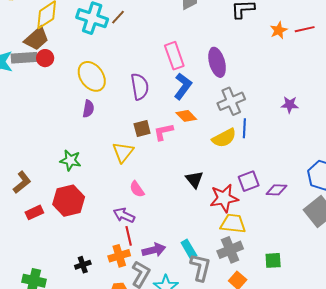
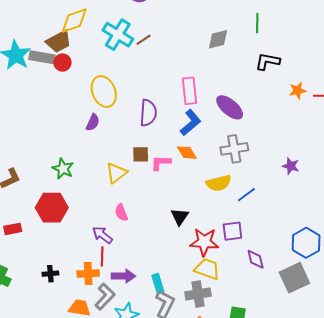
purple ellipse: (217, 62) -> (230, 107), turned -48
blue line: (244, 128) -> (246, 195), moved, turned 36
purple diamond: (276, 190) -> (256, 259), moved, turned 60
red rectangle: (34, 212) -> (13, 229), moved

